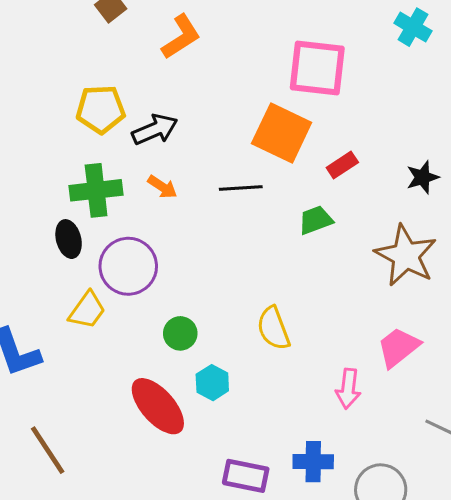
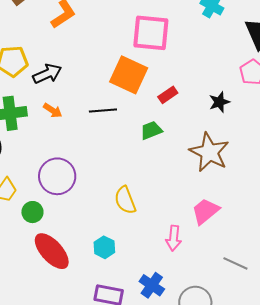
purple circle: (128, 266) -> (57, 176), moved
green circle: (180, 333) -> (32, 212), moved
cyan hexagon: (212, 383) -> (104, 247), moved
blue cross: (313, 462) -> (152, 285), turned 35

